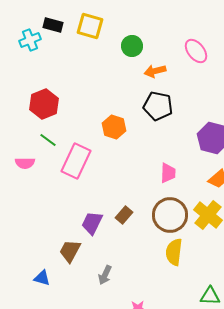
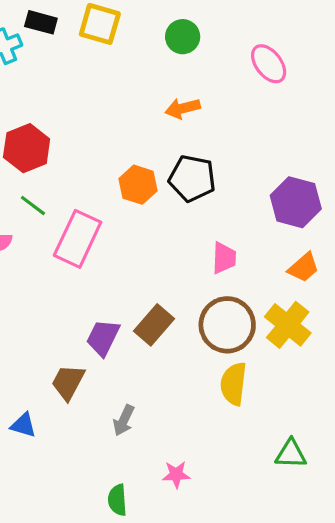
green circle: (132, 46) -> (183, 37), moved
orange arrow: (155, 71) -> (183, 108), moved
black pentagon: (158, 106) -> (192, 178), moved
brown rectangle: (124, 215) -> (154, 325), size x1.4

